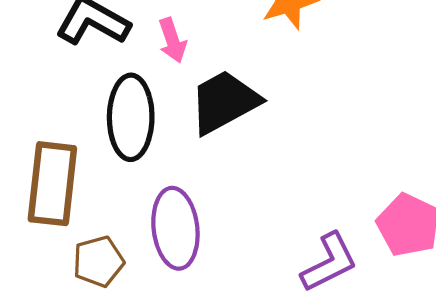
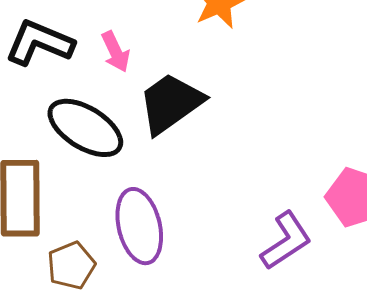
black ellipse: (131, 117) -> (85, 128), turned -52

